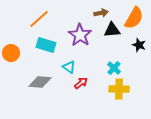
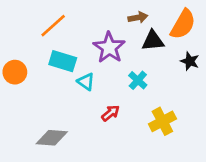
cyan triangle: (69, 67) -> (86, 82), moved
cyan cross: (114, 68) -> (138, 80), moved
gray diamond: (40, 82) -> (52, 138), moved
yellow cross: (119, 89) -> (162, 121), turned -30

